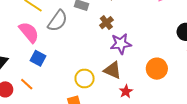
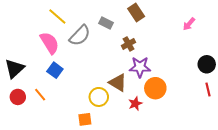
orange circle: (157, 69) -> (155, 88), moved
brown triangle: (113, 70) -> (118, 83), moved
red star: (126, 91) -> (135, 104), moved

